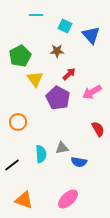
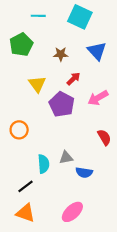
cyan square: (65, 26) -> (80, 17), moved, size x1.6
blue triangle: (91, 35) -> (97, 51), moved
green pentagon: (20, 56) -> (21, 45), moved
black line: (12, 165) -> (25, 186), moved

